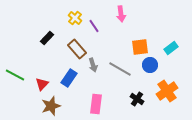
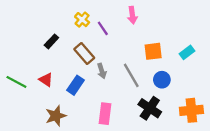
blue circle: (150, 65) -> (162, 80), moved
gray line: (120, 69) -> (131, 75), turned 30
red triangle: (42, 84) -> (46, 80), moved, turned -40
orange cross: (167, 91) -> (191, 110), moved, turned 30
black cross: (137, 99) -> (150, 108), size x1.5

